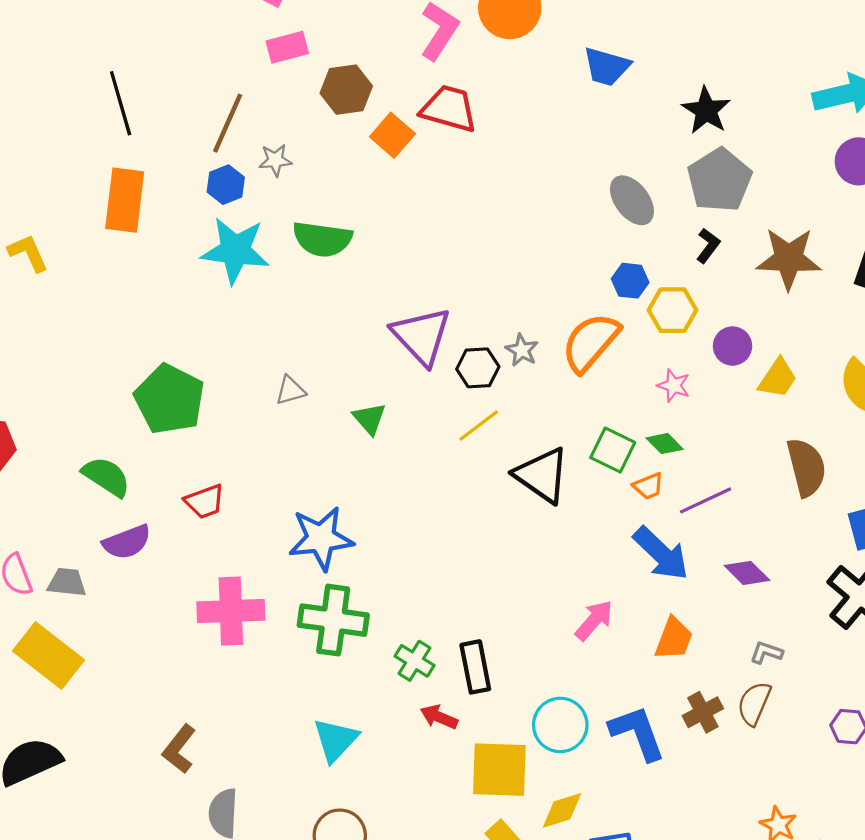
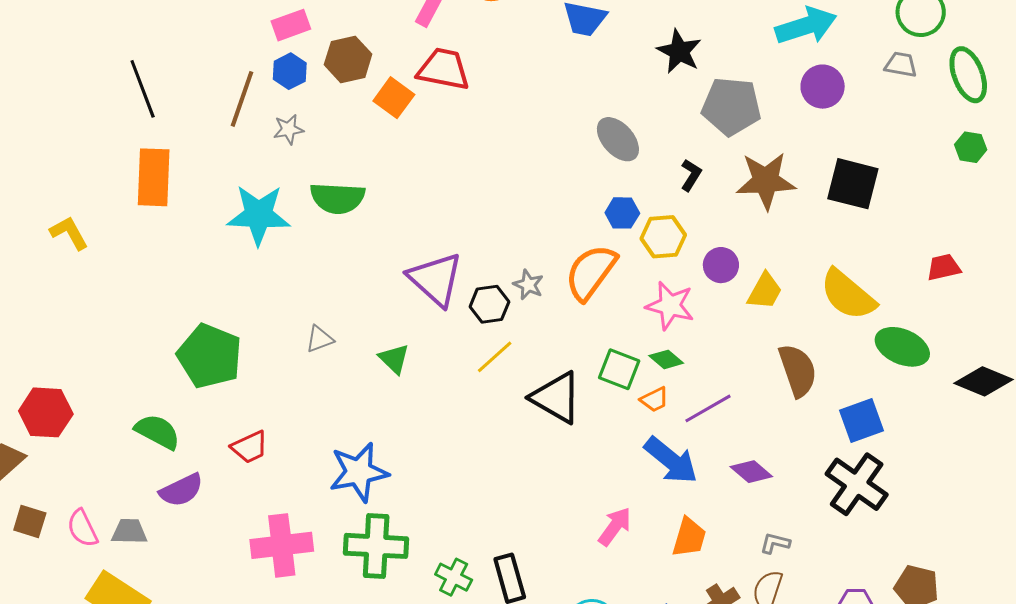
gray pentagon: (719, 180) -> (731, 106), moved, turned -30
blue hexagon: (226, 185) -> (290, 71), moved
pink star: (674, 385) -> (670, 306), size x1.6

